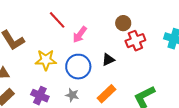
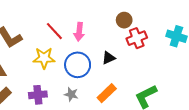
red line: (57, 20) -> (54, 31), moved
pink arrow: (80, 34) -> (79, 32), turned -30
purple cross: (40, 96) -> (38, 95), turned -30

